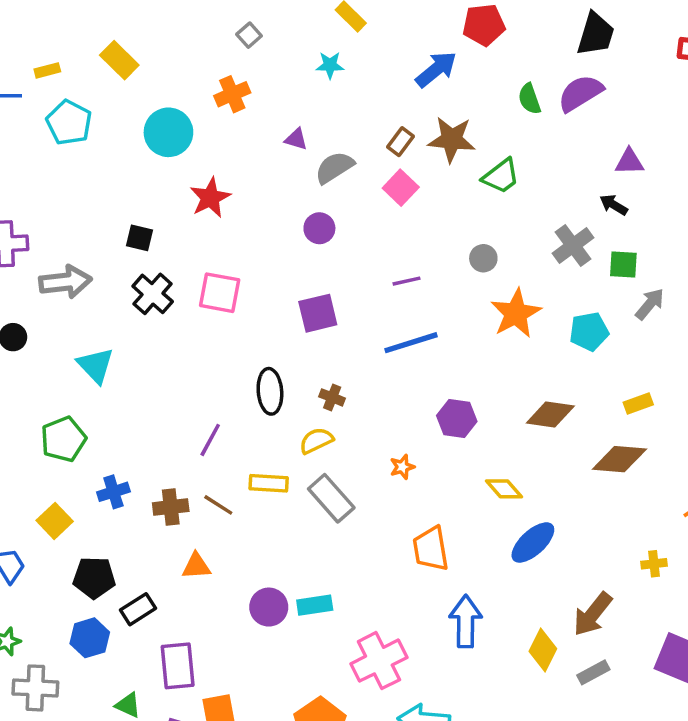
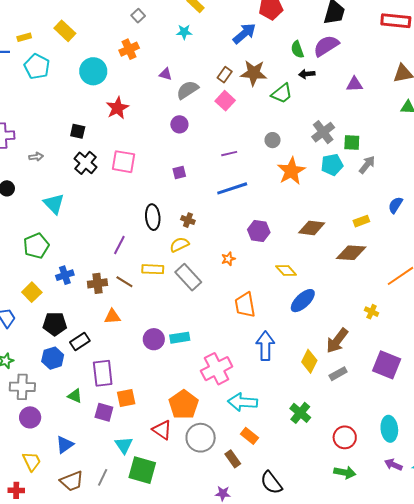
black arrow: (614, 205) -> (307, 74), moved, turned -35
gray arrow: (65, 282) -> (36, 157), size x0.5
purple square: (318, 313) -> (179, 172), size x0.6
cyan pentagon: (589, 331) -> (332, 165), moved
yellow cross: (654, 564) -> (372, 312), turned 32

